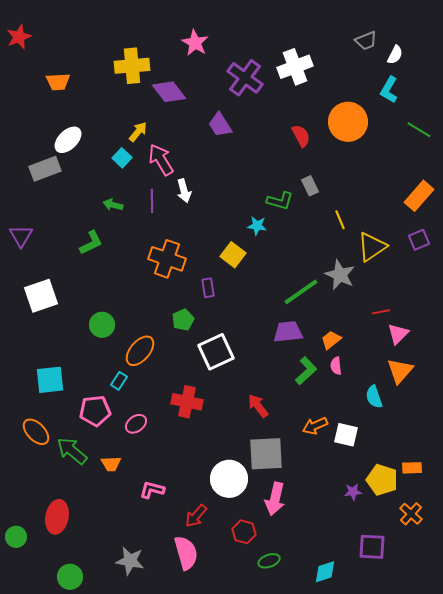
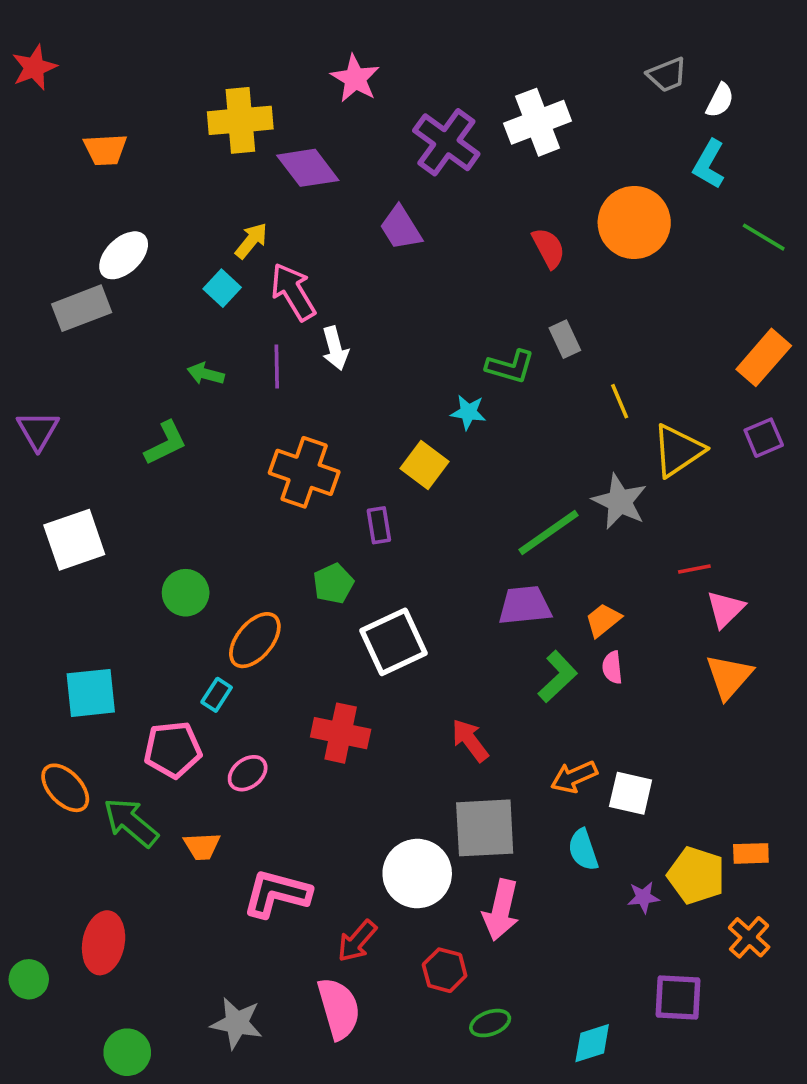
cyan semicircle: (374, 397) -> (583, 850), moved
pink L-shape: (152, 490) -> (277, 894), size x1.5

